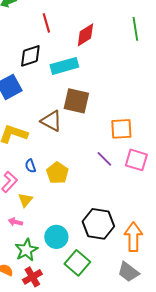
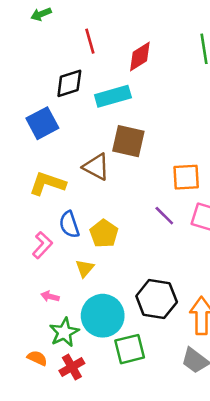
blue semicircle: (30, 166) -> (69, 225), size x1.5
yellow triangle: (25, 200) -> (85, 268), moved
cyan circle: (56, 237) -> (103, 316), size x1.4
green square: (77, 263) -> (130, 349), turned 35

